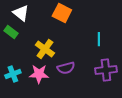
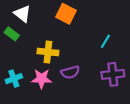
cyan line: (99, 39) -> (105, 41), turned 32
yellow cross: (45, 49) -> (48, 52), turned -30

